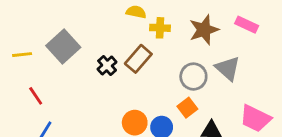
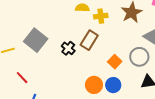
gray circle: (193, 77) -> (139, 57), moved
orange square: (187, 108) -> (115, 62), moved

